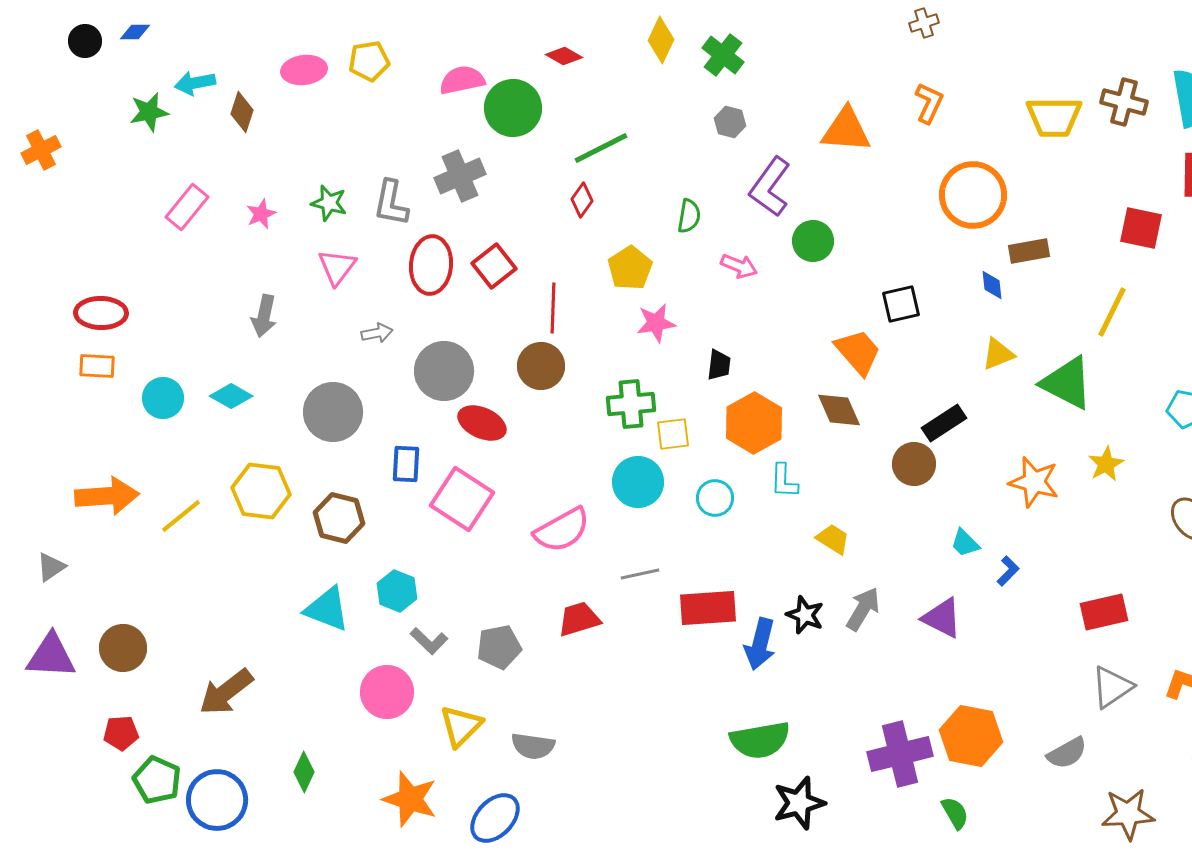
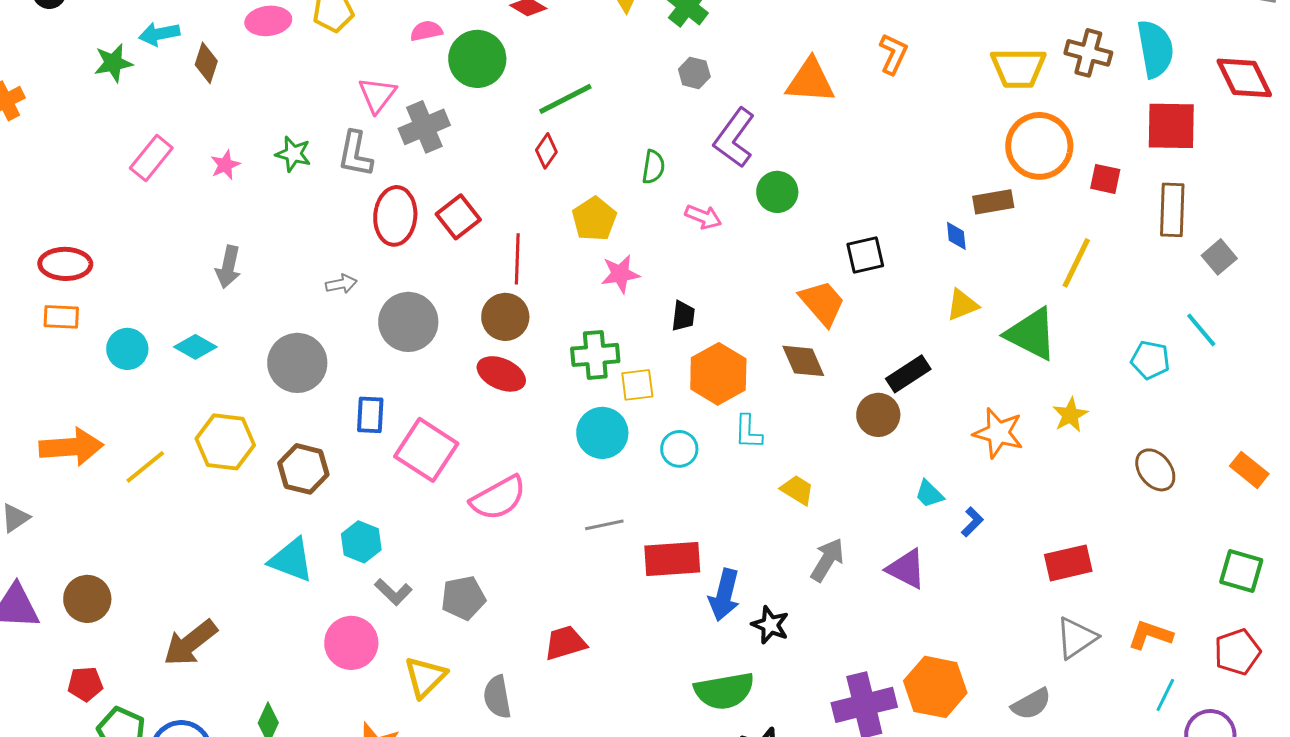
pink semicircle: (462, 80) -> (426, 31), size x0.7
orange circle: (973, 195) -> (1039, 146), moved
red square: (1141, 228) -> (1105, 179), size x0.7
pink triangle: (337, 267) -> (377, 95), moved
red ellipse: (482, 423) -> (501, 374), moved
pink semicircle: (562, 530) -> (498, 498), moved
black star: (805, 615) -> (770, 625), moved
red trapezoid: (579, 619) -> (565, 643), moved
gray semicircle: (533, 746) -> (497, 697), turned 72

